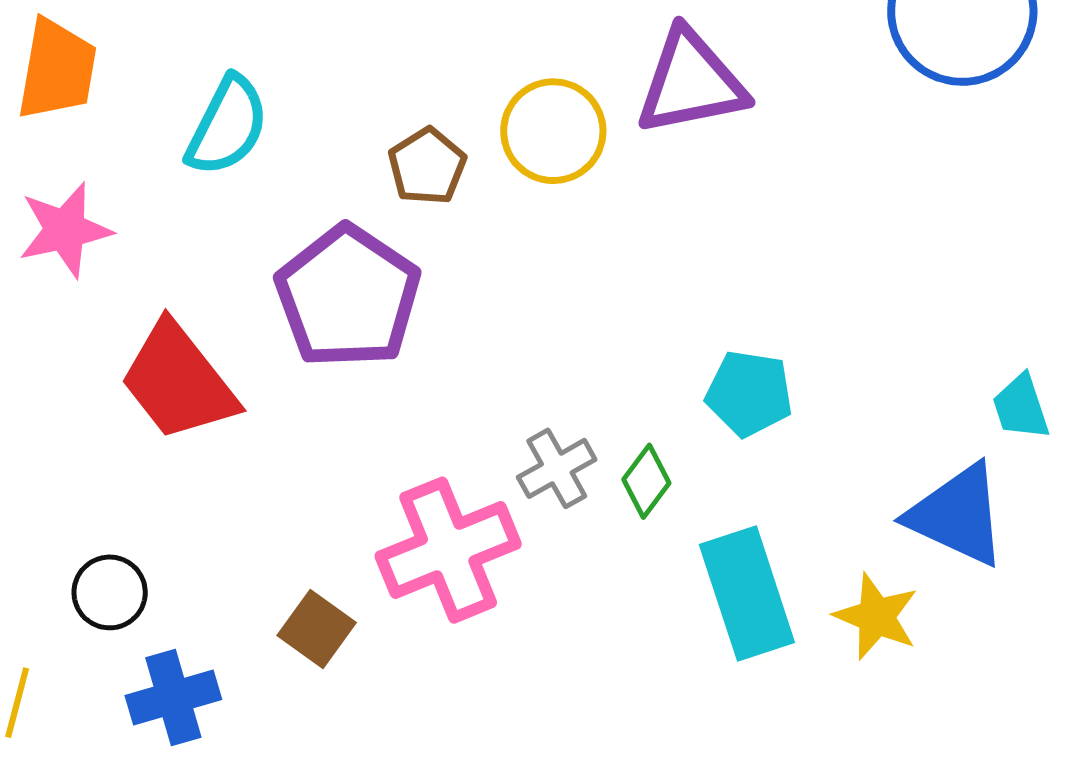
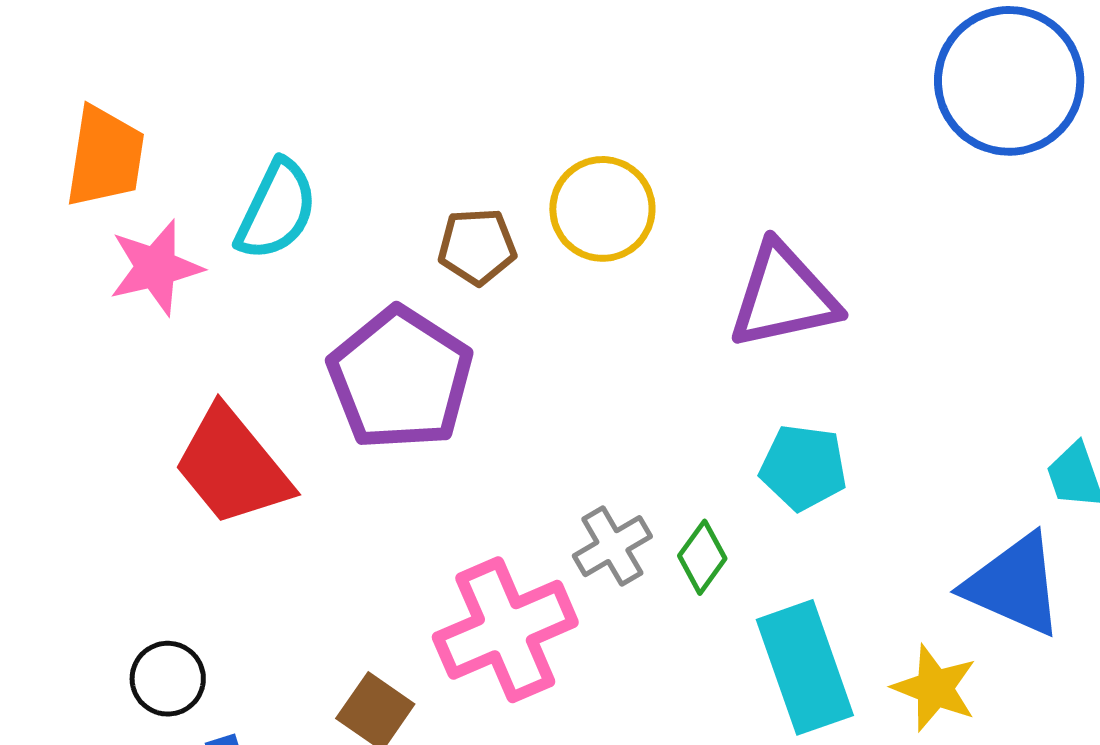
purple triangle: (691, 82) -> (783, 296), moved
brown pentagon: (427, 166) -> (477, 246), turned 30
pink star: (65, 230) -> (156, 267), moved

